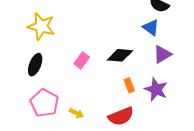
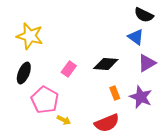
pink pentagon: (44, 103) -> (45, 100), moved

